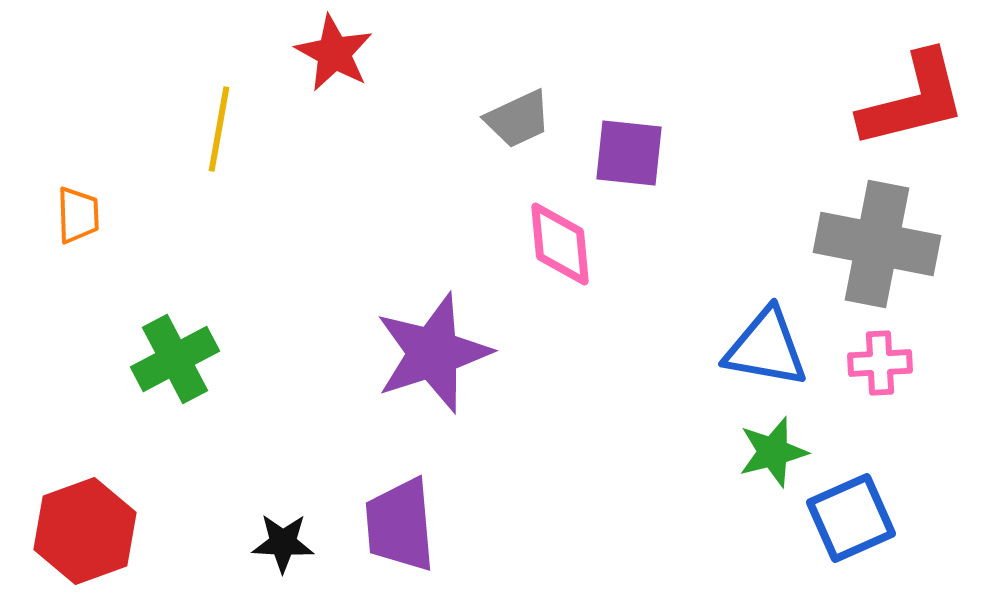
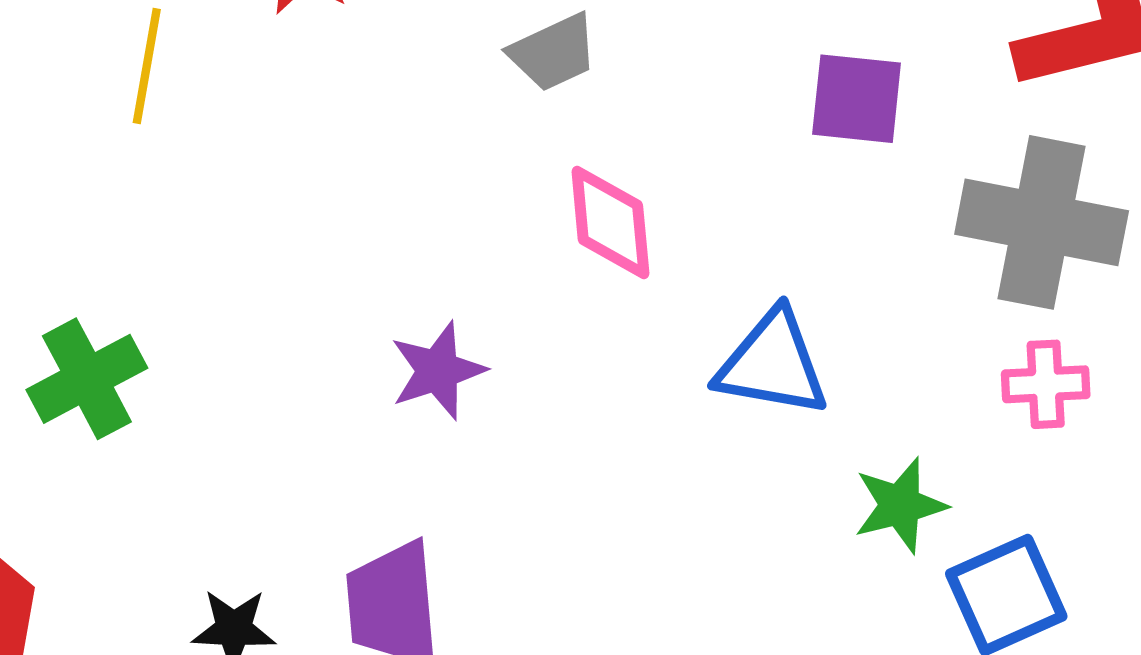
purple square: (629, 153) -> (857, 99), moved
blue triangle: (766, 348) -> (772, 364), moved
purple star: (433, 353) -> (438, 371), size x0.6

